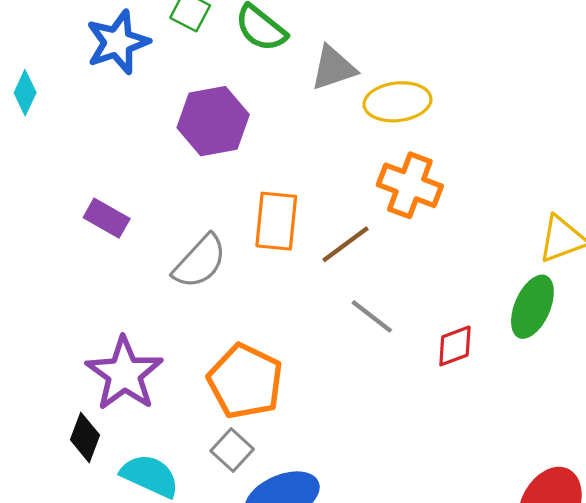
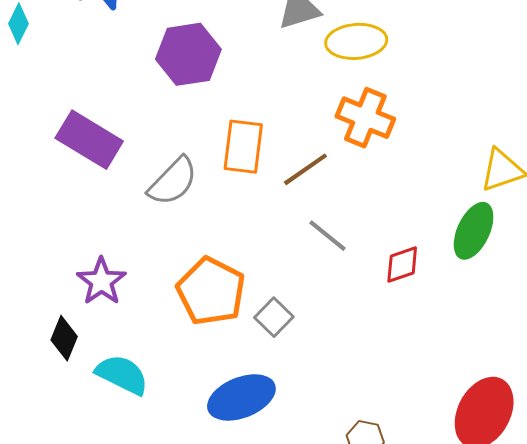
purple rectangle: (107, 218) -> (89, 140), size x1.6
purple star: (124, 374) -> (101, 281), size x0.7
gray square: (232, 450) -> (274, 317), moved

